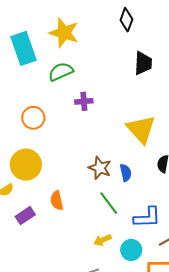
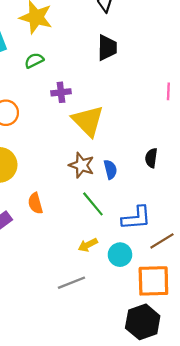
black trapezoid: (143, 63) -> (107, 48), moved
green semicircle: (61, 72) -> (34, 60), size x0.7
yellow triangle: (141, 129) -> (88, 121), moved

